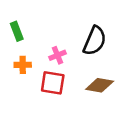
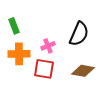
orange cross: (23, 65) -> (19, 54), size x1.5

